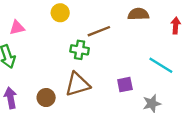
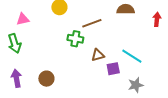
cyan line: (161, 65) -> (132, 56), moved
brown triangle: (77, 84) -> (98, 55), moved, size x0.6

